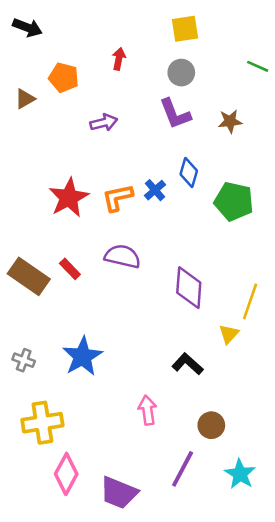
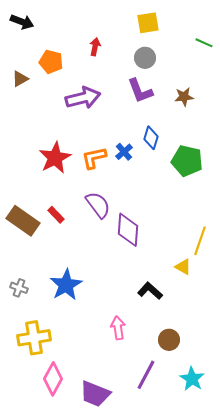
green line: (258, 66) -> (204, 43), moved
purple arrow: (104, 123) -> (83, 98), size x1.6
purple semicircle: (122, 256) -> (98, 205), turned 40
purple diamond: (189, 288) -> (128, 230), moved
yellow triangle: (229, 334) -> (183, 267), turned -42

